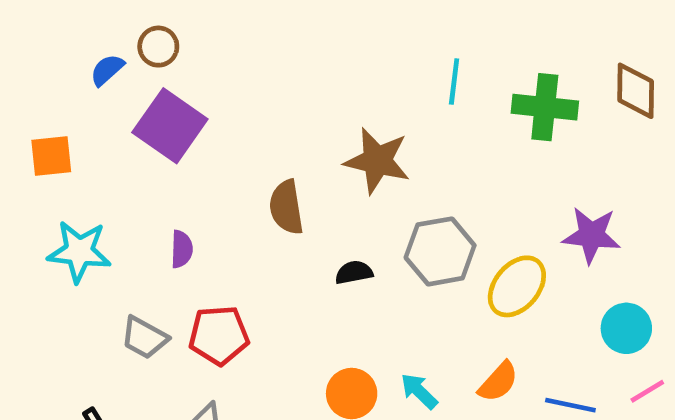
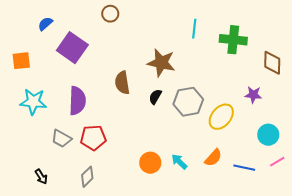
brown circle: (158, 47) -> (110, 14), moved
brown diamond: (636, 91) -> (272, 63), moved
purple star: (591, 235) -> (253, 95), size x0.7
purple semicircle: (182, 249) -> (77, 101), size x1.8
black semicircle: (354, 272) -> (155, 97), moved, turned -49

